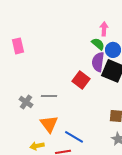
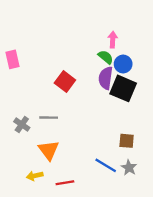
red square: (81, 80) -> (65, 81), moved
blue line: (74, 137) -> (106, 165), moved

